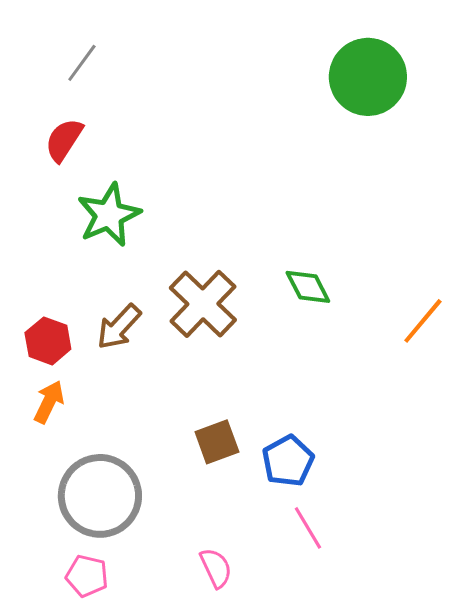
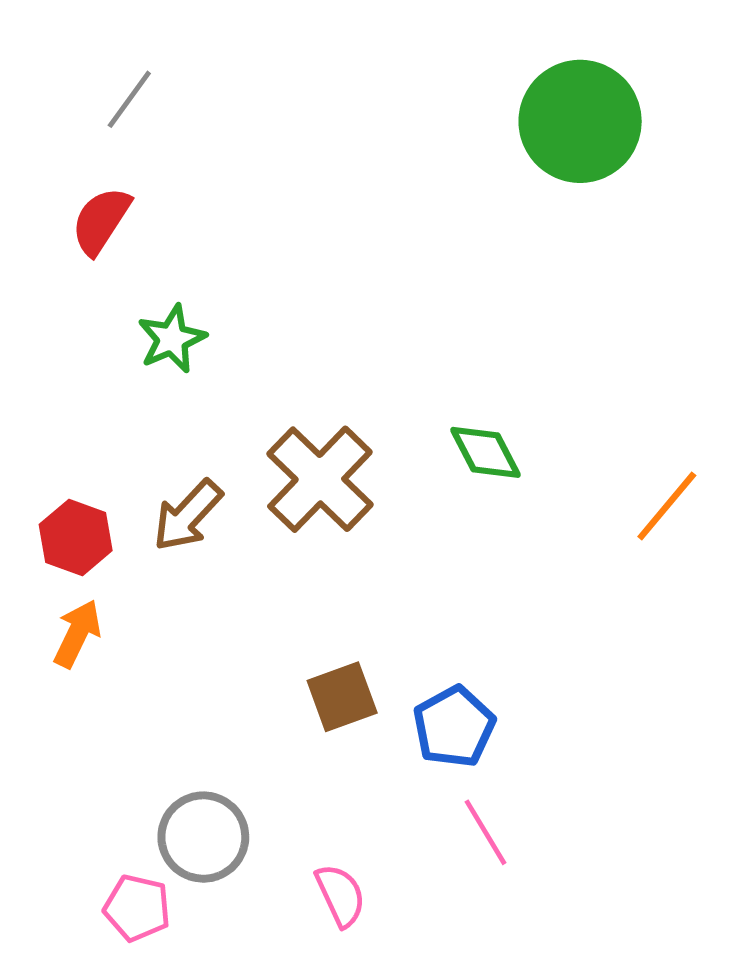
green star: (109, 215) -> (172, 339), size x0.7
gray circle: (100, 496) -> (203, 837), moved, size x0.7

